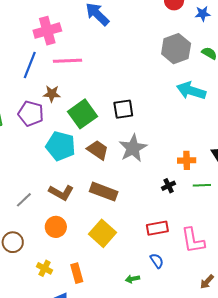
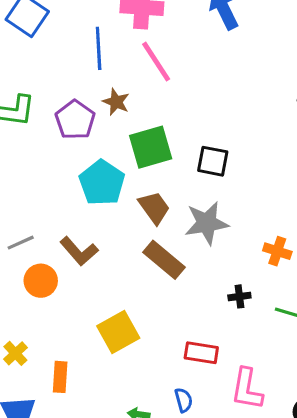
pink line: (68, 61) -> (156, 62), turned 40
blue line: (30, 65) -> (99, 48), turned -44
orange cross: (187, 160) -> (277, 251), moved
brown rectangle: (104, 192) -> (164, 260), moved
orange circle: (56, 227) -> (41, 281), moved

